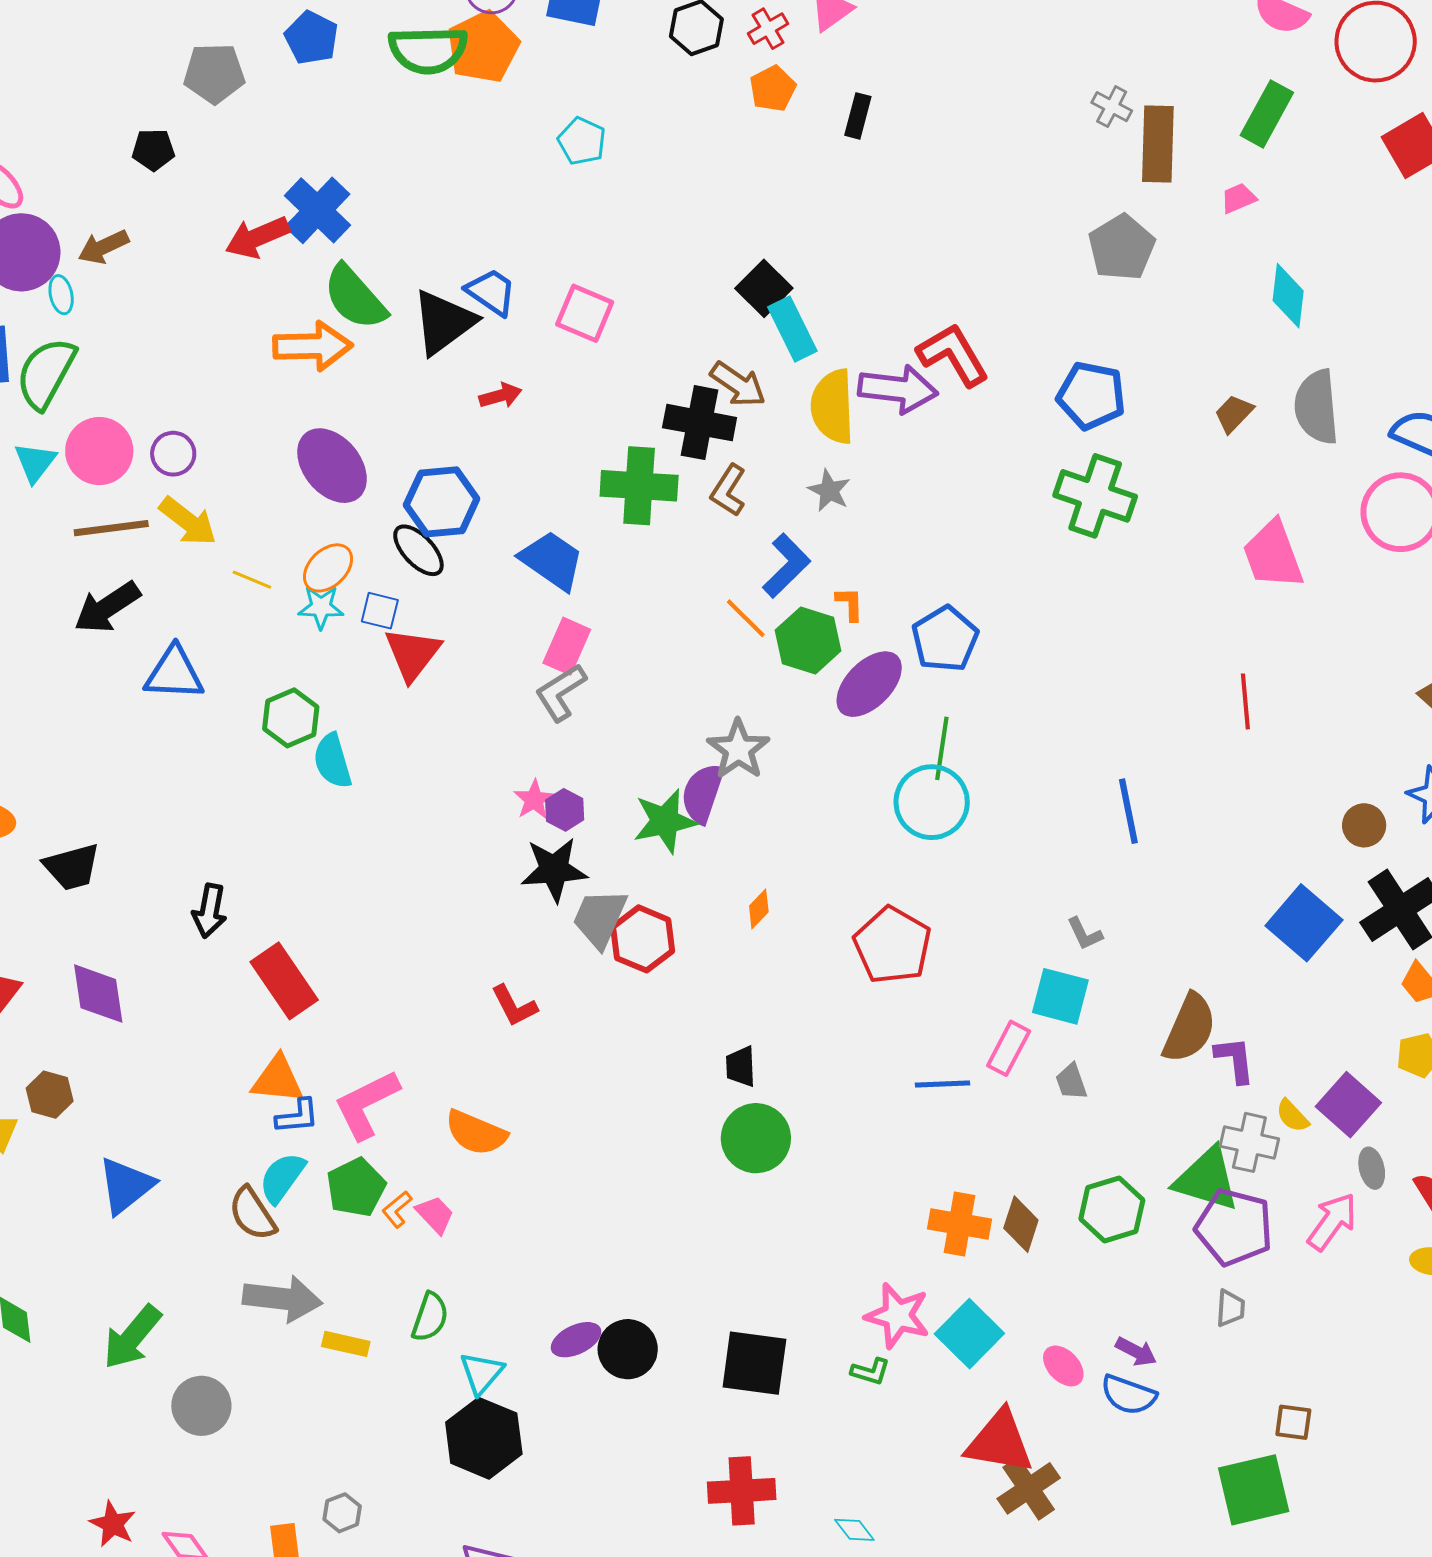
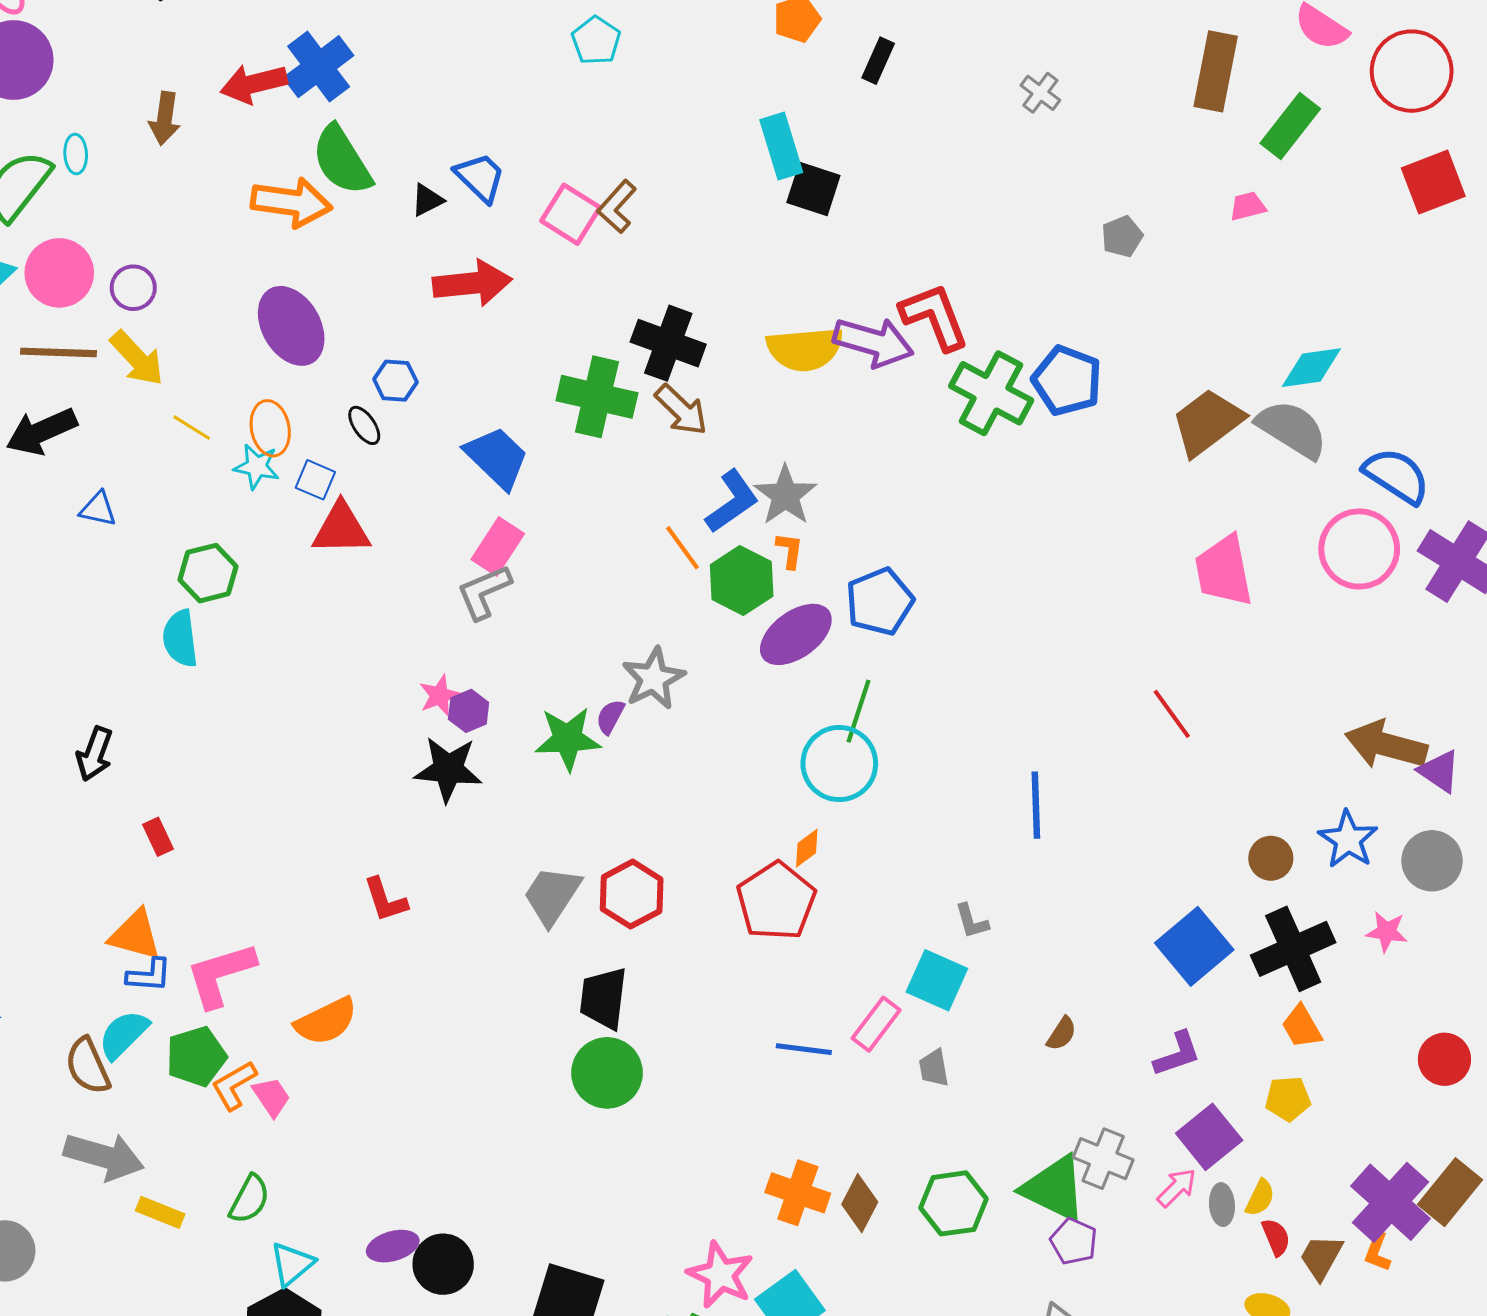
gray cross: (1112, 107) -> (1040, 93), moved
brown rectangle: (1158, 144) -> (1216, 71), moved
brown arrow: (103, 247) -> (165, 118), moved, turned -66
gray pentagon: (1122, 247) -> (1122, 237), size x0.6
black square: (764, 288) -> (813, 189), moved, turned -36
cyan ellipse: (61, 295) -> (76, 154), moved
cyan diamond: (1288, 296) -> (1311, 368), moved, turned 66
black triangle: (444, 322) -> (427, 200), size x0.5
cyan rectangle: (792, 329) -> (781, 146), moved
brown arrow: (738, 384) -> (681, 410), moved
red arrow: (500, 396) -> (472, 283), size x1.8
yellow semicircle: (833, 407) -> (805, 349), turned -102
gray semicircle: (1317, 407) -> (1292, 429), turned 118
brown trapezoid: (1234, 414) -> (1207, 422), size x1.8
brown L-shape: (728, 490) -> (617, 207), moved
gray star: (829, 491) -> (785, 495), moved, size x1.4
green cross: (1095, 496) -> (991, 393), moved
blue hexagon: (442, 502) -> (395, 381), size x0.6
black ellipse: (418, 550) -> (364, 425), size x0.7
orange ellipse: (328, 568) -> (270, 428), turned -66
red triangle: (413, 654) -> (341, 529), turned 42
blue triangle: (174, 673) -> (98, 509), size x0.6
red line: (1245, 701) -> (1172, 714), turned -40
cyan semicircle: (333, 761) -> (180, 638), moved
purple semicircle: (703, 793) -> (610, 717), size x0.6
orange diamond: (759, 909) -> (807, 848), moved
gray trapezoid: (600, 918) -> (552, 895), moved
red hexagon: (643, 939) -> (632, 894), moved
red rectangle: (284, 981) -> (158, 837), size x0.5
brown semicircle: (1189, 1028) -> (1062, 1034), size x0.5
purple L-shape: (1235, 1060) -> (1177, 1054), moved, turned 68
black trapezoid: (741, 1067) -> (603, 998), size x1.5
yellow semicircle: (1292, 1116) -> (1260, 1198), moved, turned -120
orange semicircle: (476, 1133) -> (326, 1021), turned -58
orange L-shape: (397, 1209) -> (234, 1085), size x1.4
pink arrow: (1332, 1222) -> (1177, 1188), moved, size x0.7
purple pentagon: (1234, 1227) -> (1074, 1241), size x0.6

